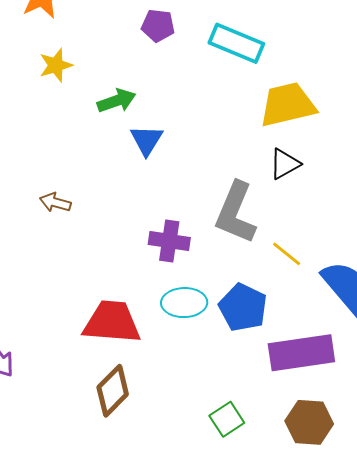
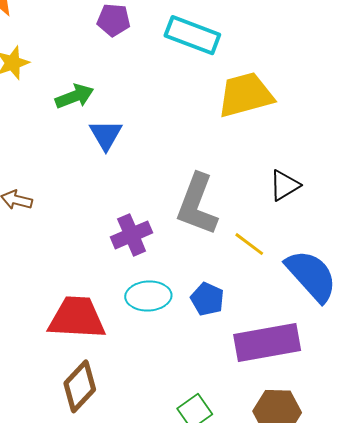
black triangle: (285, 164) -> (284, 185), moved
purple cross: (169, 241) -> (132, 235), turned -30
blue pentagon: (243, 307) -> (207, 299), size x0.7

